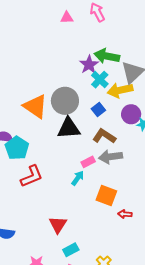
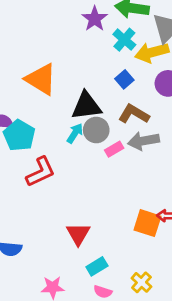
purple star: (89, 65) -> (95, 19), moved
gray circle: (65, 101) -> (96, 130), moved, size x0.7
cyan arrow: (78, 178) -> (75, 133), moved
orange square: (106, 195) -> (147, 223), moved

